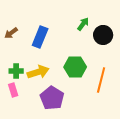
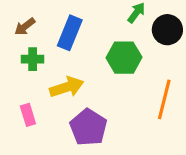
green hexagon: (75, 67) -> (124, 58), moved
green cross: (16, 71) -> (33, 59), moved

